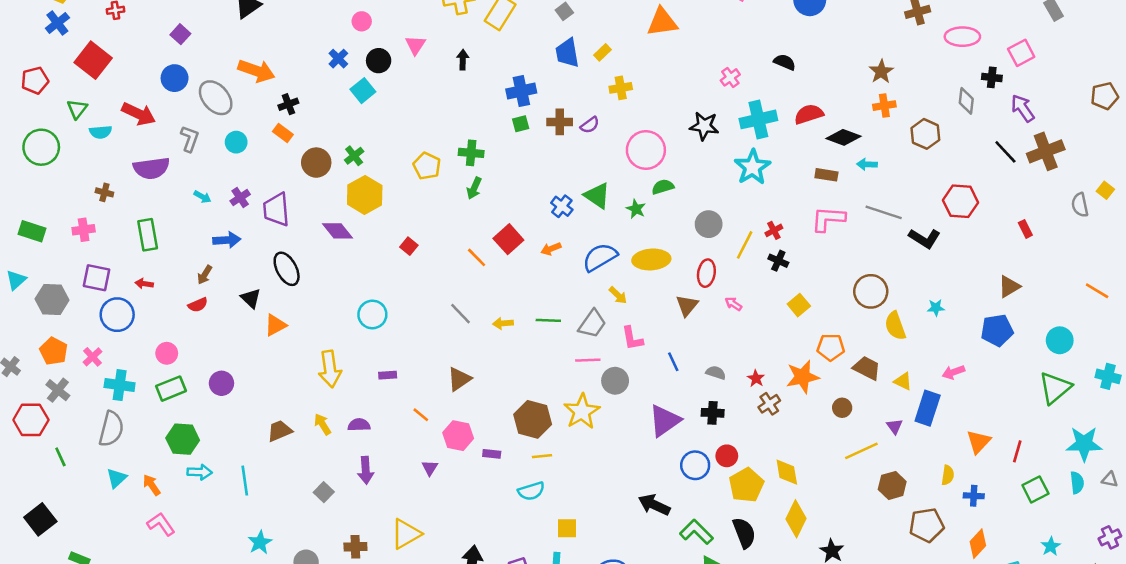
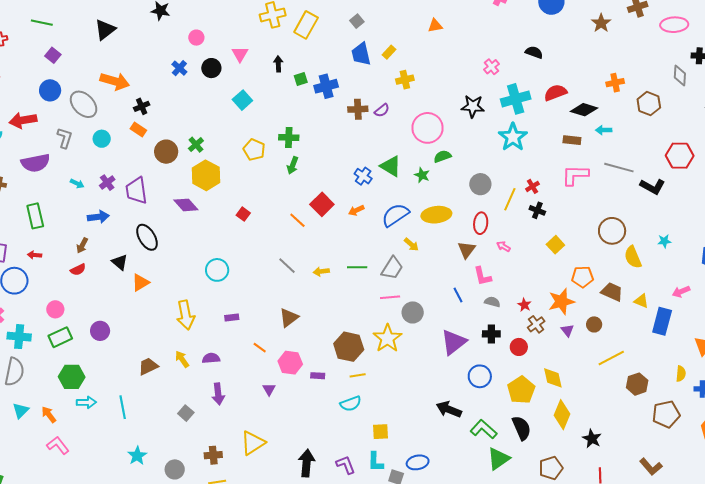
orange triangle: (662, 22) -> (435, 26), size x0.6
brown star: (881, 72) -> (601, 23), moved
cyan square: (363, 91) -> (242, 100), moved
red arrow: (139, 114) -> (23, 120), turned 148
green square: (521, 124) -> (301, 79), moved
pink L-shape: (632, 338) -> (482, 276), moved
purple triangle: (895, 426) -> (567, 330), moved
red circle: (727, 456) -> (519, 347), moved

